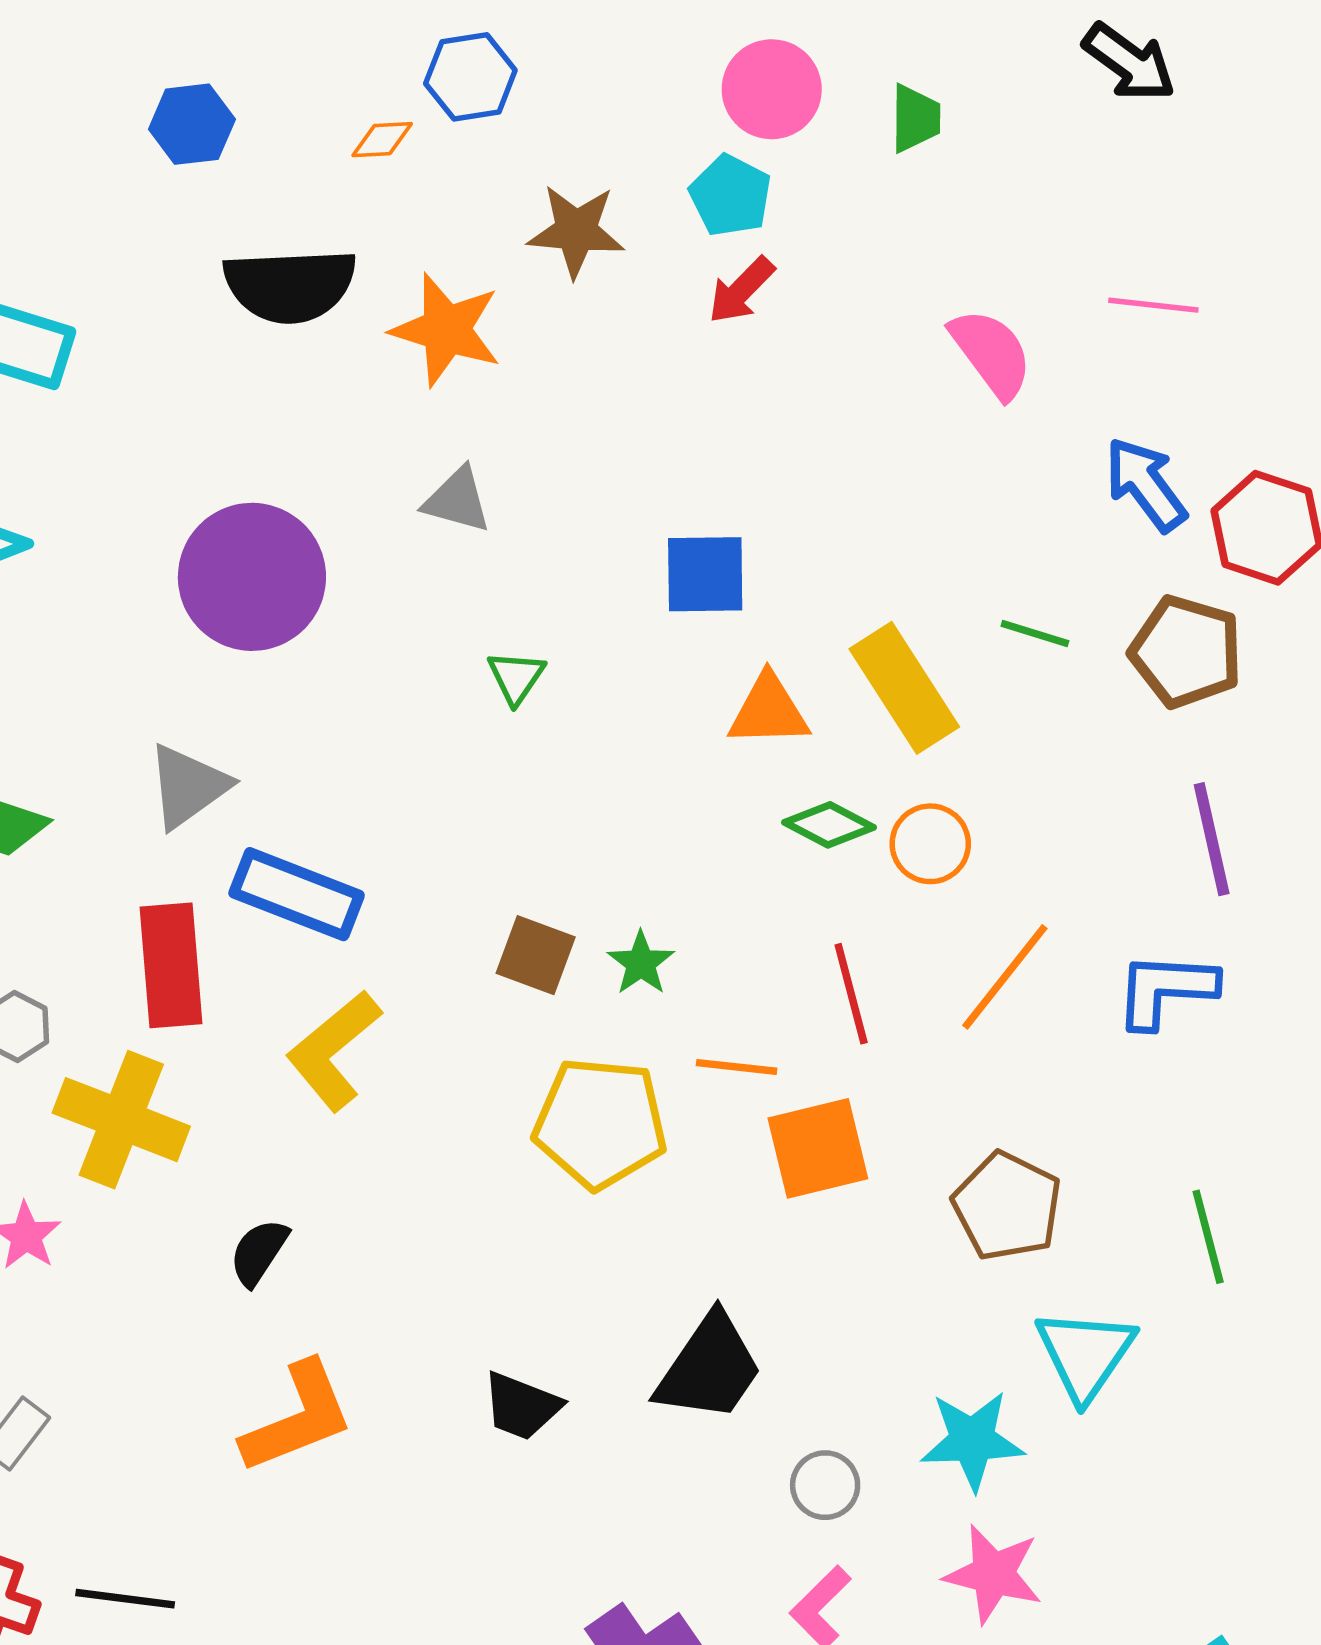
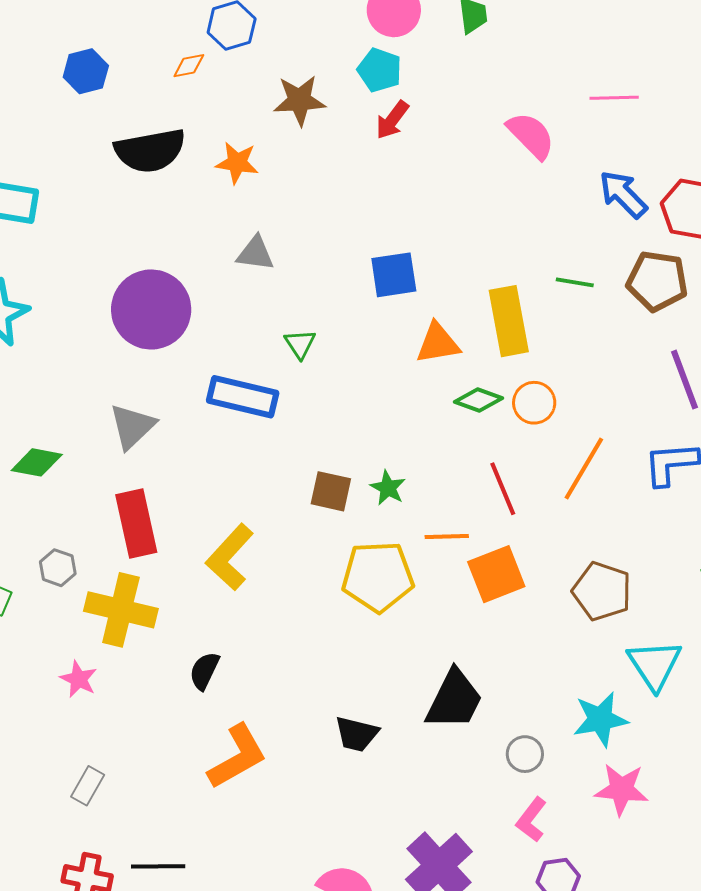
orange star: (446, 330) -> (237, 163), size x0.7
yellow rectangle: (904, 688) -> (509, 321), turned 30
blue rectangle: (297, 894) -> (243, 397), moved

